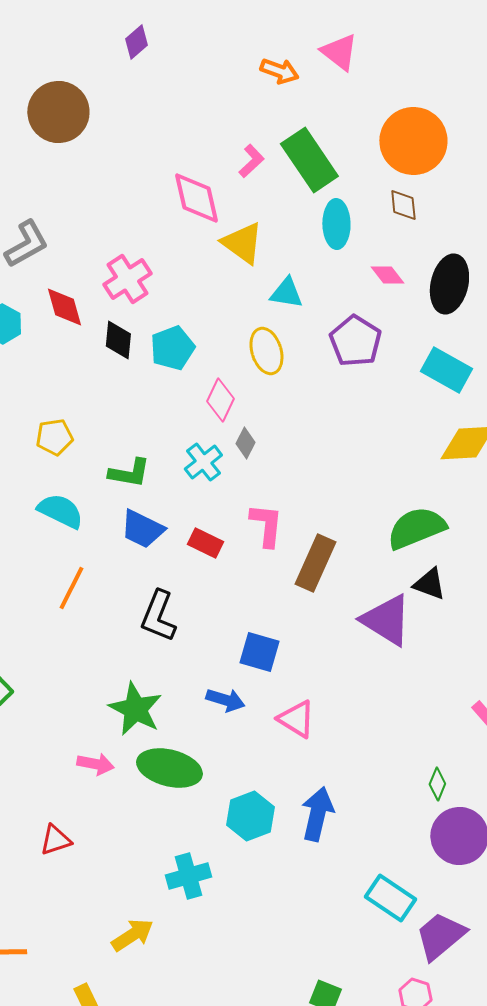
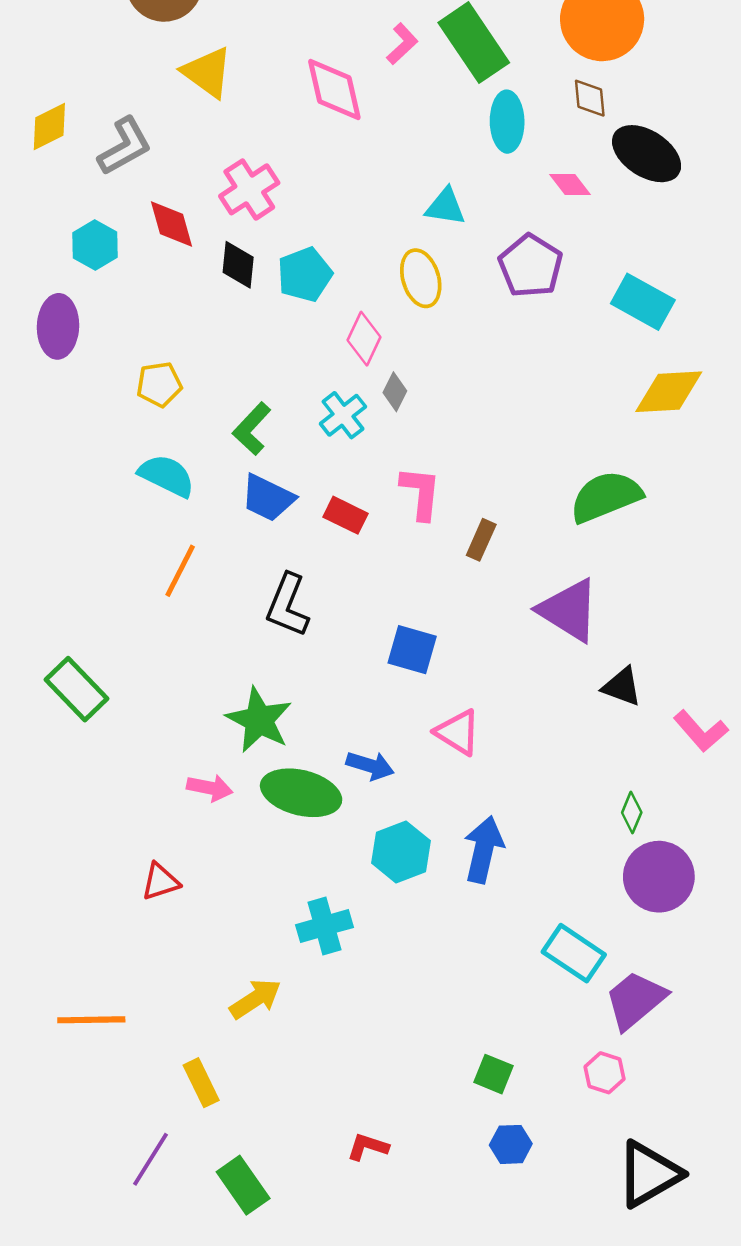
yellow triangle: (242, 243) -> (207, 72), moved
black ellipse: (449, 284) -> (647, 154), moved, turned -70
green L-shape: (129, 473) -> (252, 429), turned 123
brown rectangle: (315, 563) -> (481, 540), size x0.6
black triangle: (429, 584) -> (622, 687), moved
blue arrow: (225, 700) -> (370, 766), moved

